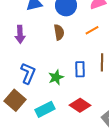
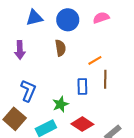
orange line: (92, 30) -> (95, 60), moved
green star: (56, 77) -> (60, 104), moved

